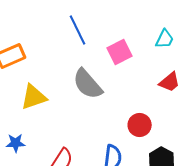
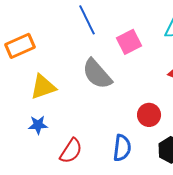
blue star: (16, 143) -> (38, 125), moved

